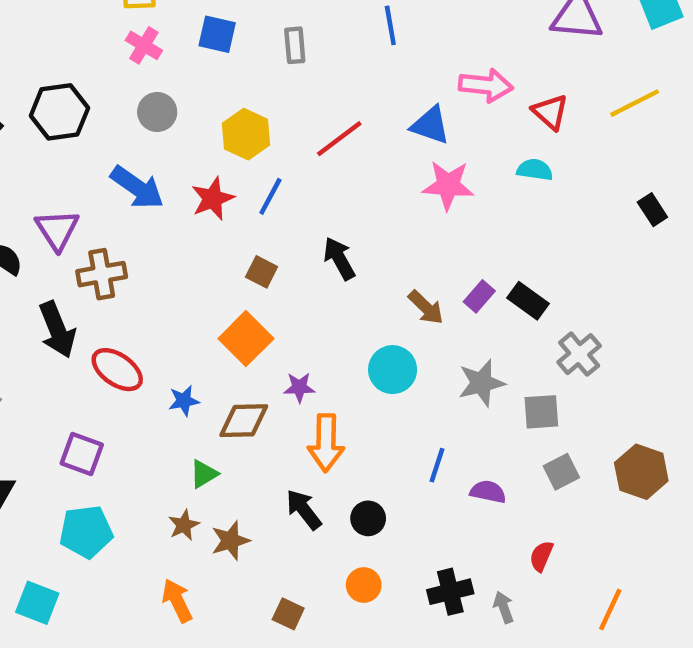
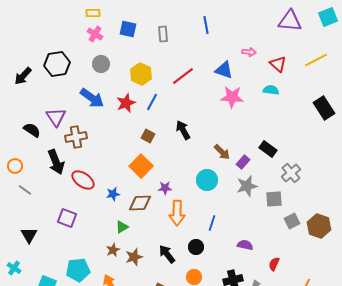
pink arrow: (486, 85) -> (249, 52), size x0.6
black rectangle: (652, 210) -> (324, 108), size x1.6
purple rectangle: (479, 296) -> (243, 162), moved
blue line: (437, 465) -> (212, 223), moved
gray square: (561, 472) -> (292, 221), moved
purple semicircle: (488, 492) -> (245, 245), moved
black arrow: (304, 510) -> (167, 254), moved
cyan pentagon: (86, 532) -> (78, 270), moved

